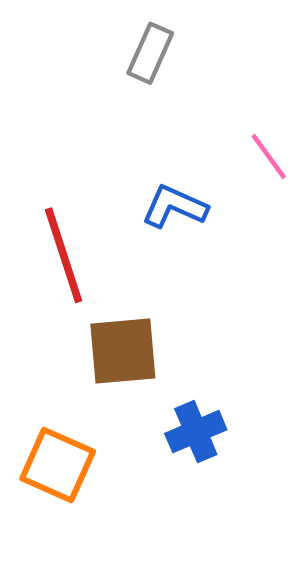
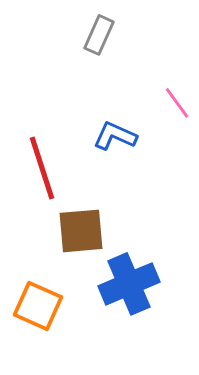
blue cross: (196, 432) -> (129, 284), size x1.5

